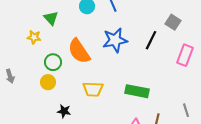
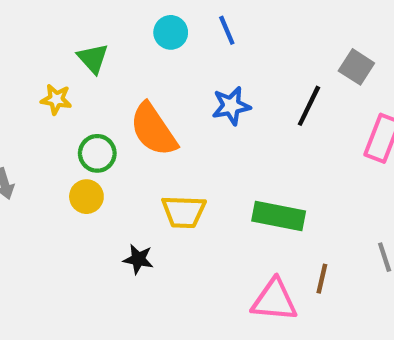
blue star: (115, 40) -> (231, 106), size x0.7
black star: (64, 111) -> (138, 259), moved

